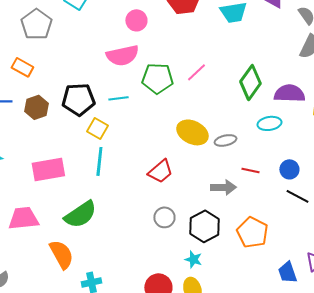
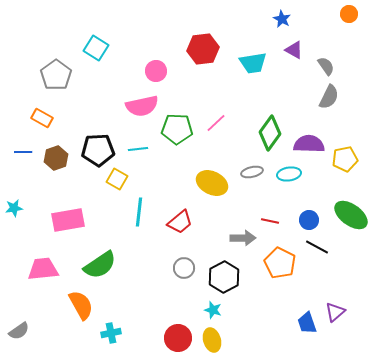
gray ellipse: (225, 140) -> (252, 172), moved
cyan line: (99, 161) -> (139, 212), moved
orange pentagon: (252, 232) -> (280, 263), moved

